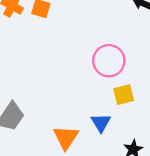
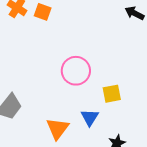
pink circle: (109, 61) -> (76, 71), moved

